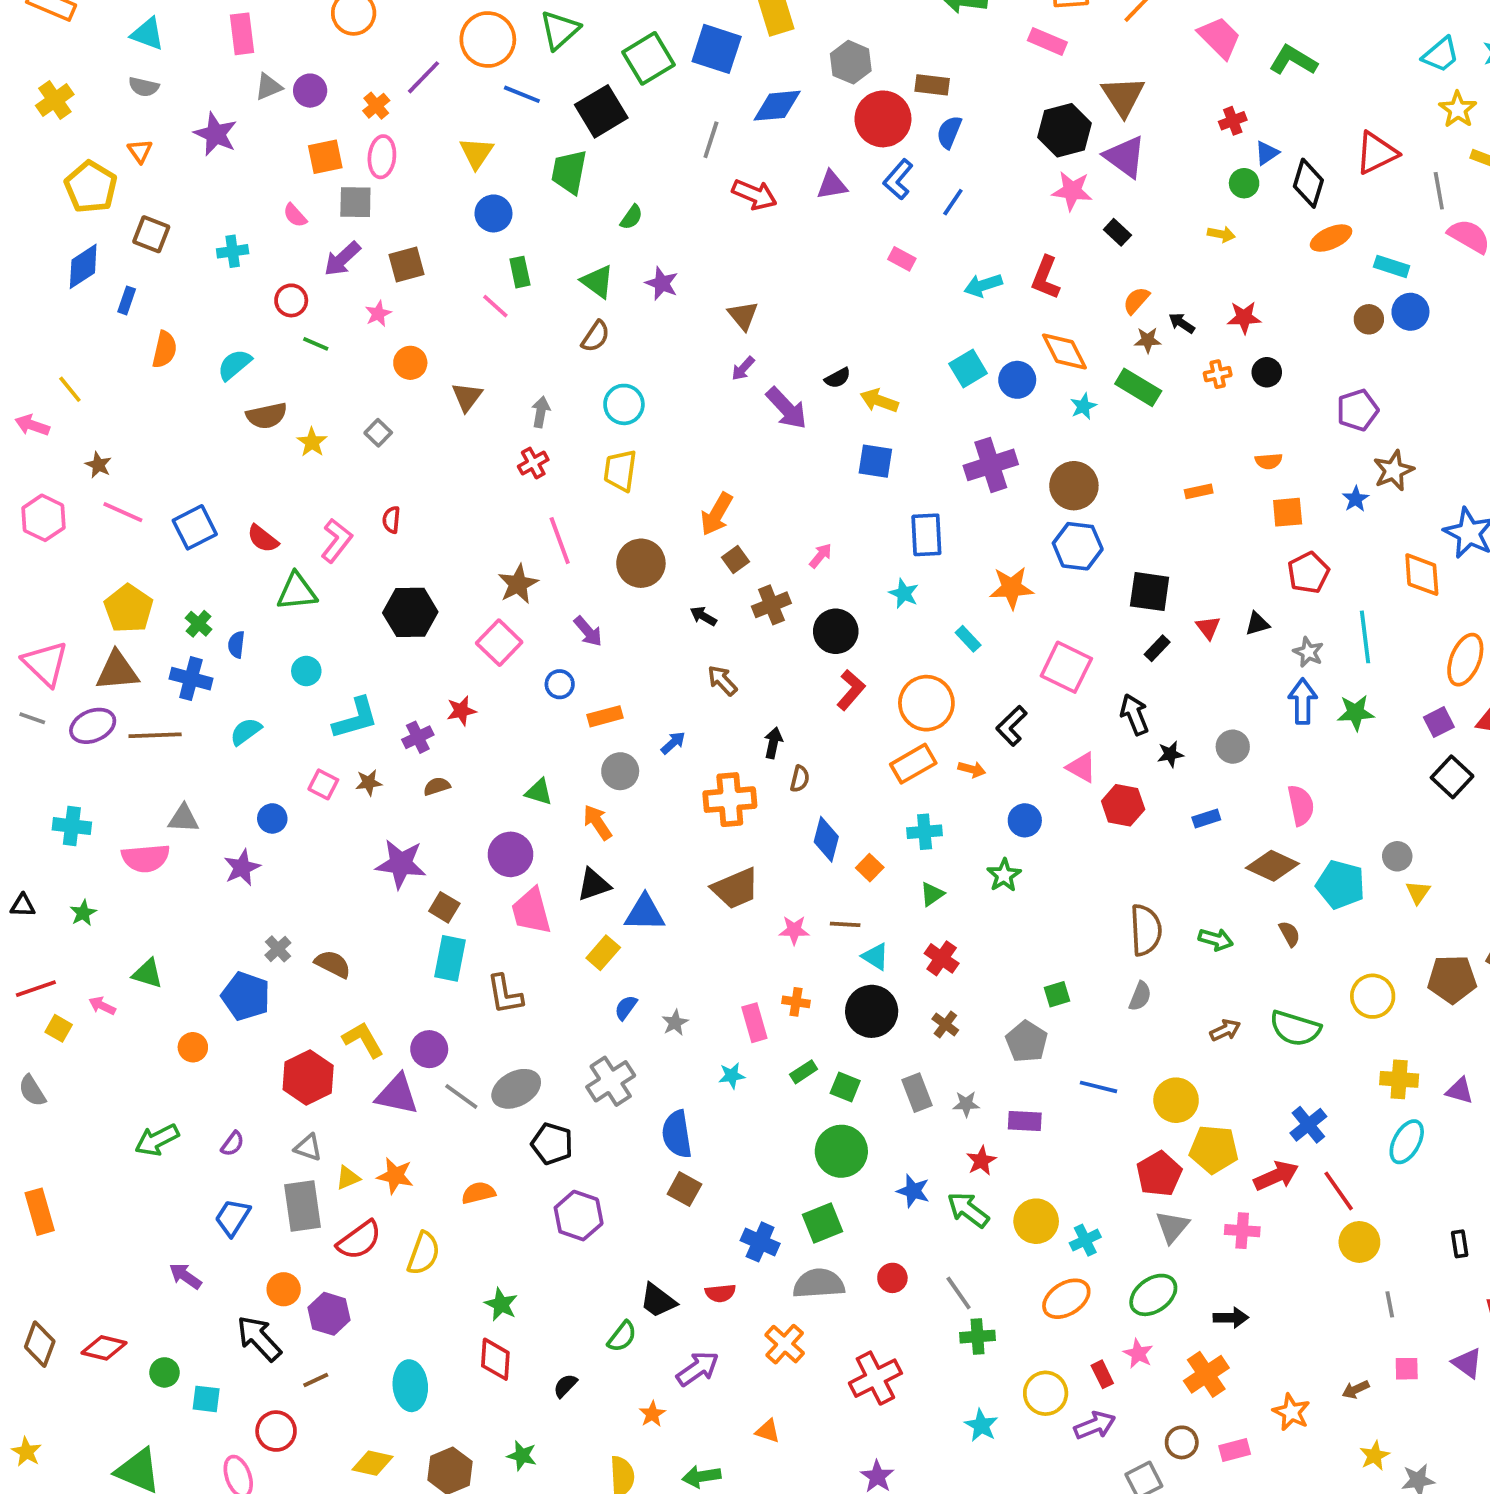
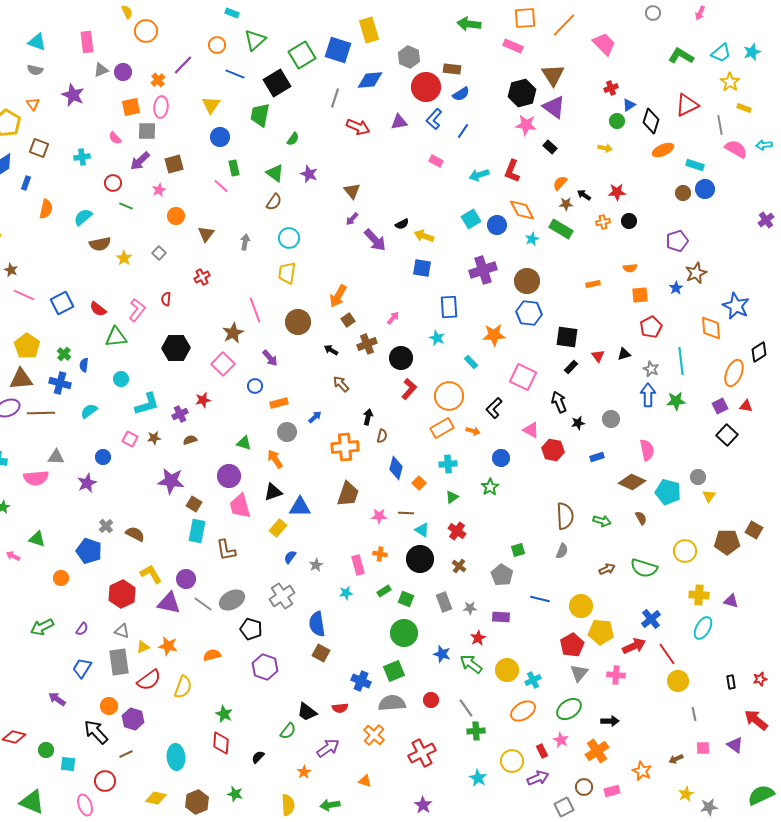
orange circle: (488, 40) -> (217, 45), size x0.6
green L-shape: (1293, 60) -> (681, 56), moved
blue semicircle: (949, 132) -> (461, 94), turned -144
red cross: (533, 463) -> (202, 277), moved
brown trapezoid: (735, 888) -> (348, 494), turned -48

